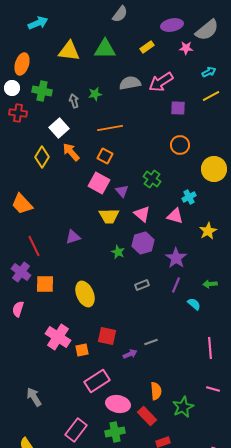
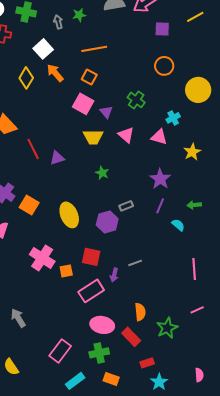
purple hexagon: (143, 243) -> (107, 222), moved
red line: (34, 246) -> (33, 149), moved
orange square: (45, 284) -> (29, 205), turned 30
purple arrow: (130, 354) -> (114, 275), turned 128
pink rectangle: (97, 381) -> (91, 291), moved
pink line: (213, 389) -> (197, 310), turned -40

